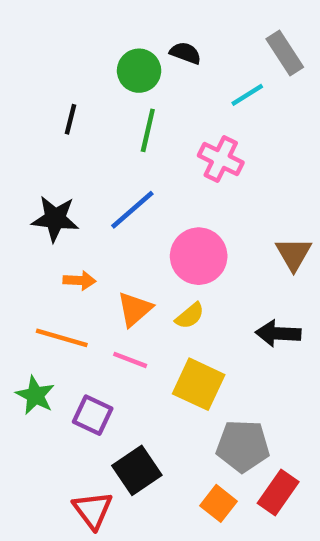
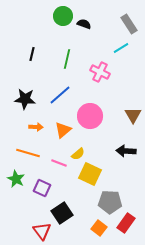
green circle: (139, 71) -> (63, 16), moved
cyan line: (247, 95) -> (121, 48), moved
orange triangle: (135, 309) -> (63, 130), moved
yellow semicircle: (190, 316) -> (78, 154), moved

